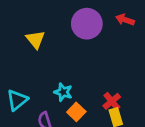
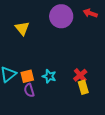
cyan star: (63, 92) -> (49, 76), moved
orange square: (76, 112) -> (27, 76), moved, turned 32

